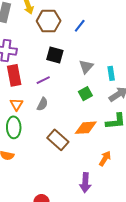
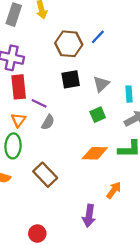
brown hexagon: (49, 21) -> (69, 44), moved
black square: (55, 55) -> (71, 79), moved, turned -30
purple line: (43, 80) -> (39, 103), moved, turned 48
brown rectangle: (58, 140) -> (45, 175), moved

